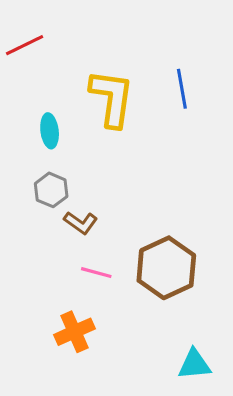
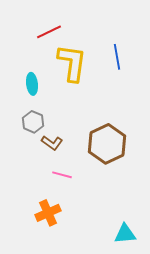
red line: (25, 45) -> (49, 32), moved
brown hexagon: (166, 268) -> (107, 144), moved

